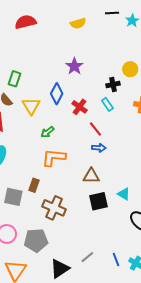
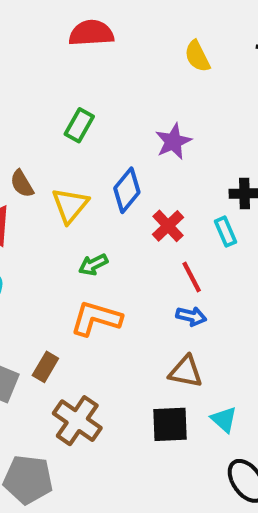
yellow semicircle: (78, 23) -> (197, 56), turned 70
green rectangle: (15, 79) -> (79, 125), moved
brown triangle: (91, 176) -> (186, 372), moved

